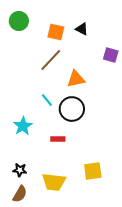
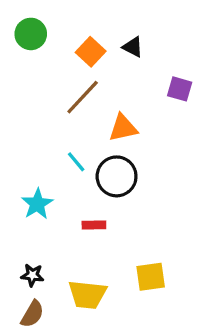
orange square: (56, 32) -> (91, 52), turned 30

